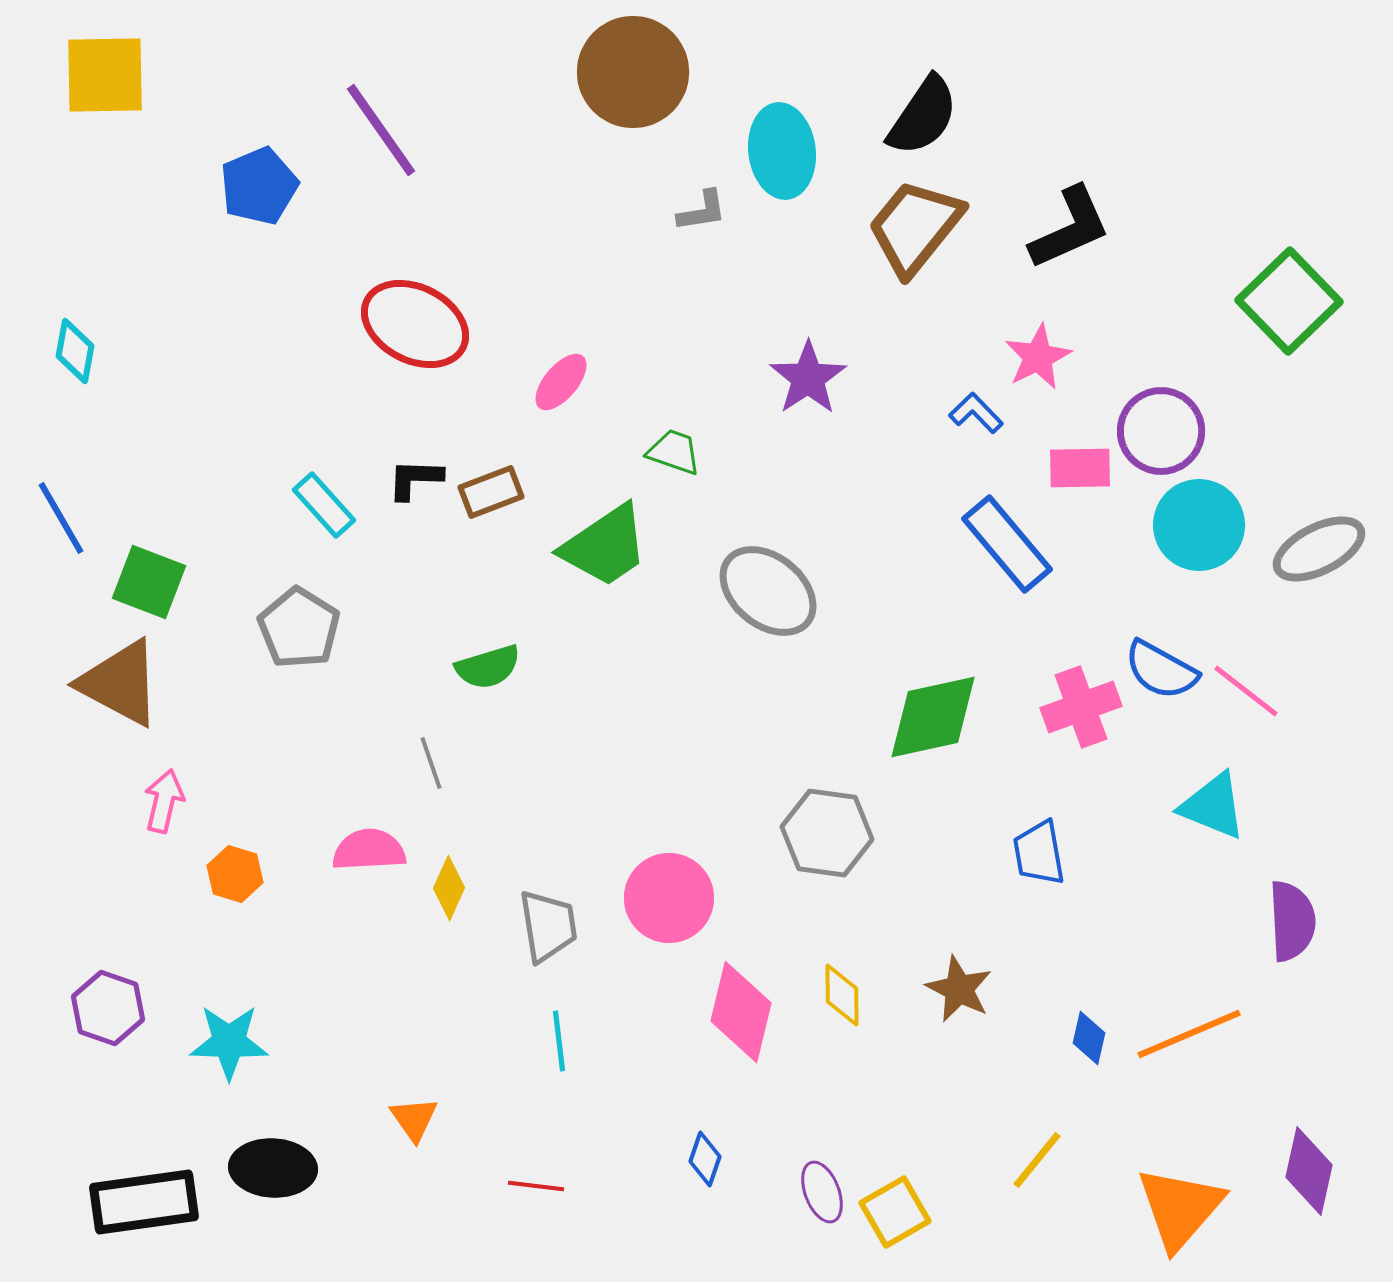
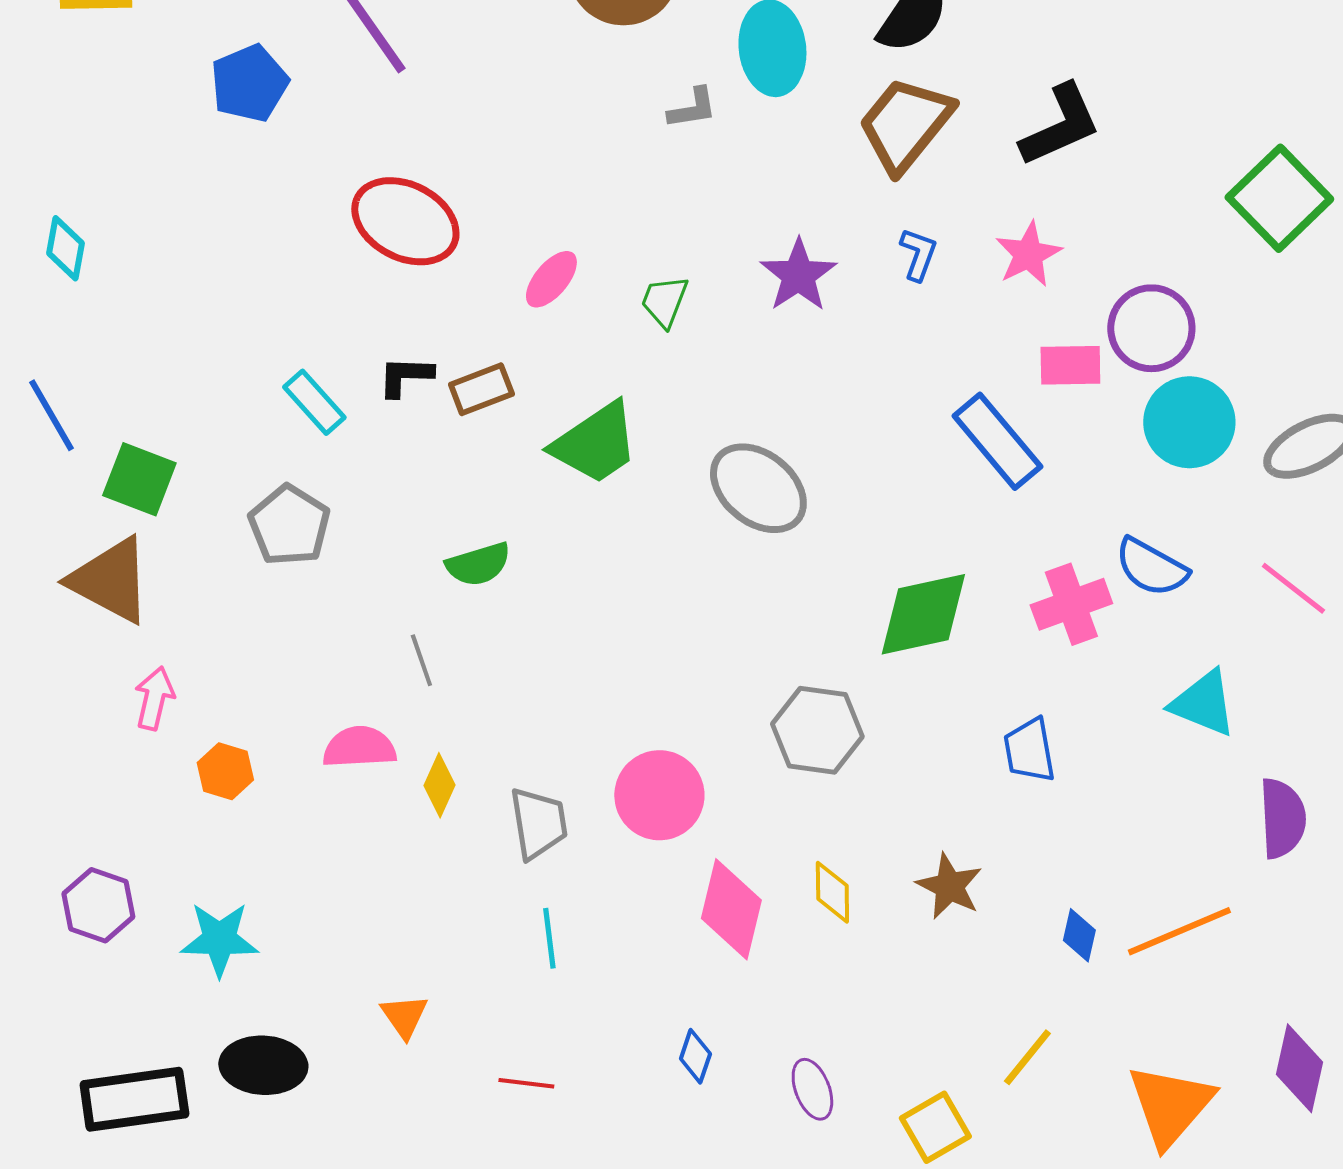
blue L-shape: (976, 413) -> (918, 254), moved, turned 64
green trapezoid: (674, 452) -> (664, 301), moved, turned -88
pink line: (1246, 691) -> (1293, 588), moved
yellow square: (895, 1212) -> (935, 1127), moved

